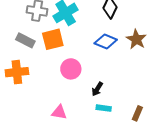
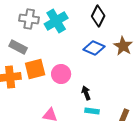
orange square: (53, 39) -> (35, 69), moved
black arrow: (97, 89) -> (86, 93), turned 128

